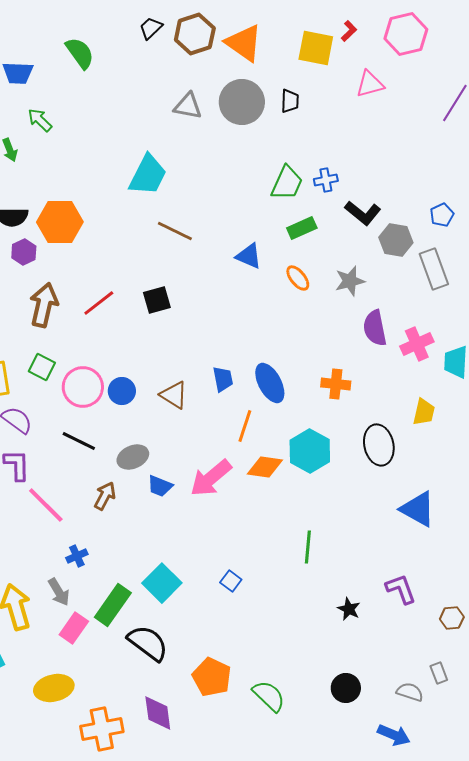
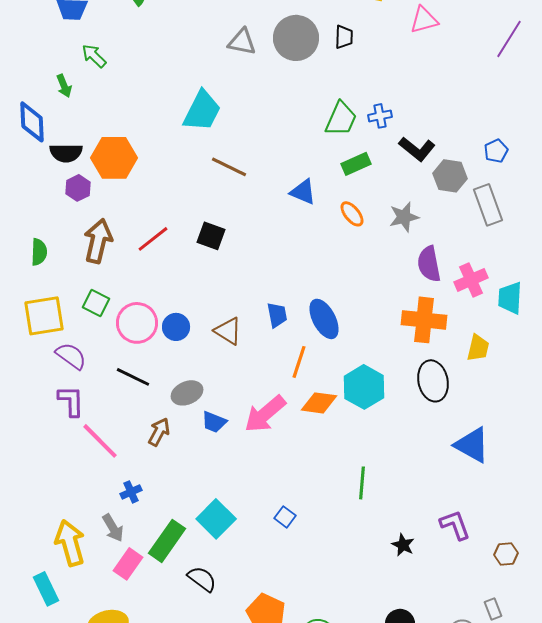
black square: (157, 300) -> (211, 236), turned 36
orange cross: (336, 384) -> (424, 320), moved, size x1.5
black semicircle: (148, 643) -> (202, 579), size x0.7

